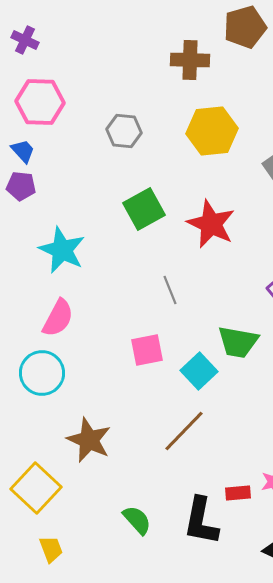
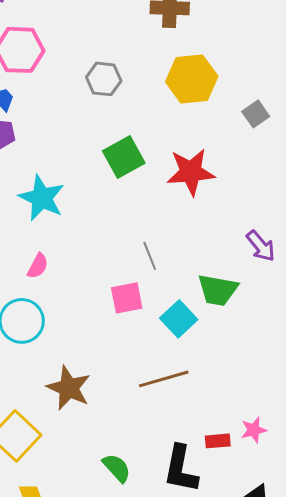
red star: (211, 224) -> (191, 172), turned -30
gray line: (170, 290) -> (150, 256), moved
pink semicircle: (58, 318) -> (38, 266), size x0.7
brown line: (184, 431) -> (164, 379), turned 30

